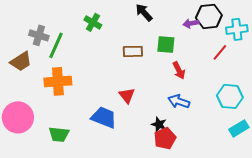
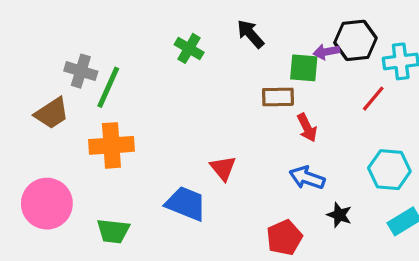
green cross: (93, 22) -> (189, 48), moved
green square: (166, 44) -> (304, 68), moved
brown rectangle: (133, 51) -> (278, 97), moved
black star: (159, 124) -> (339, 215), moved

